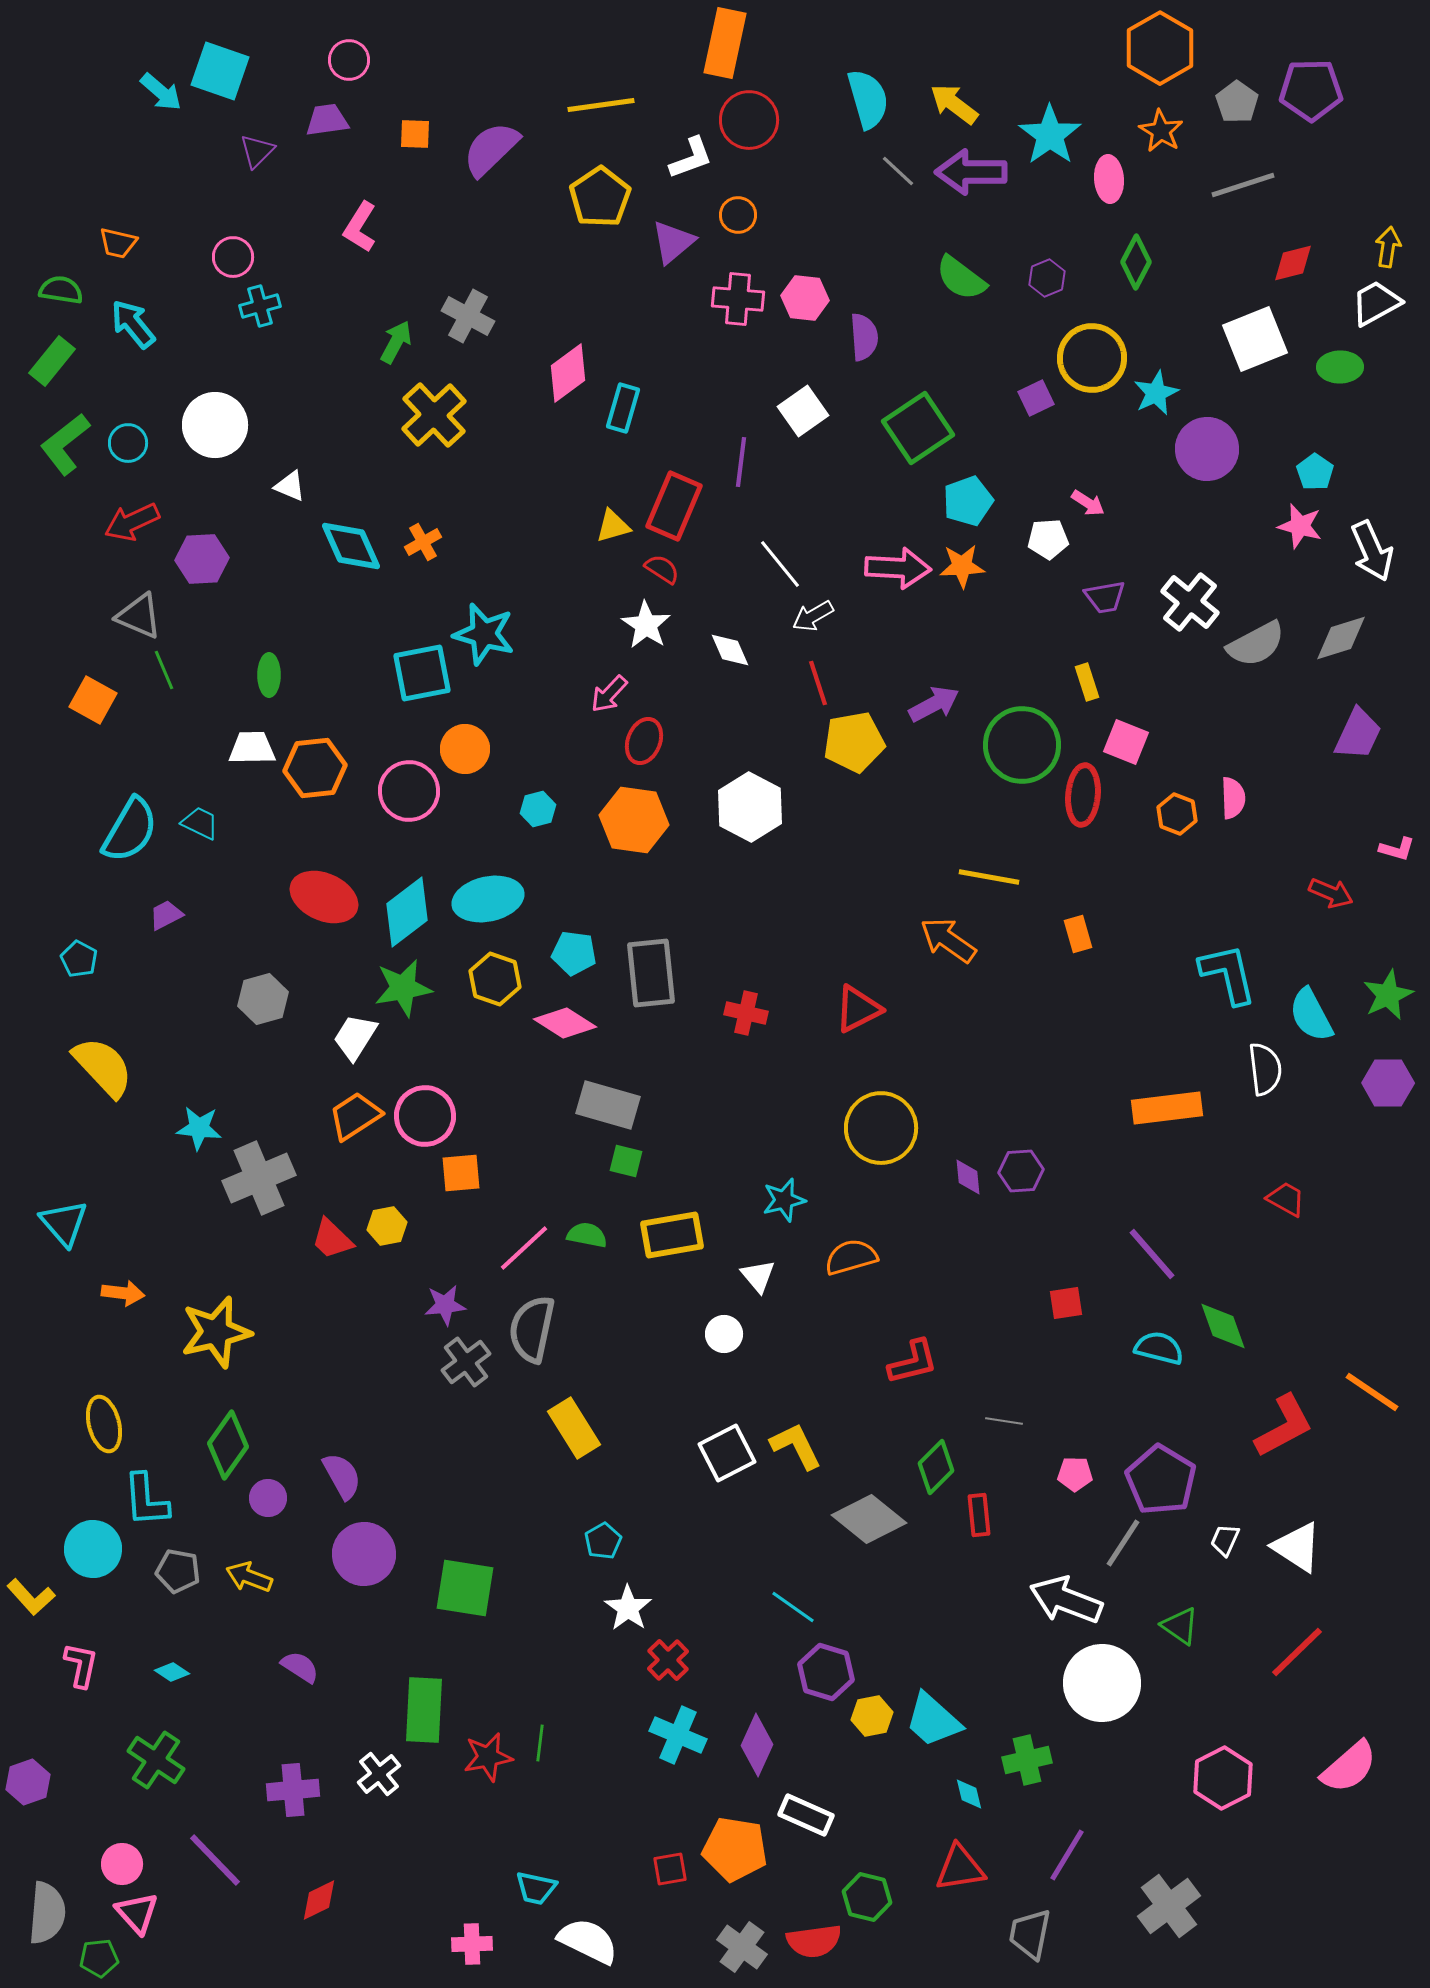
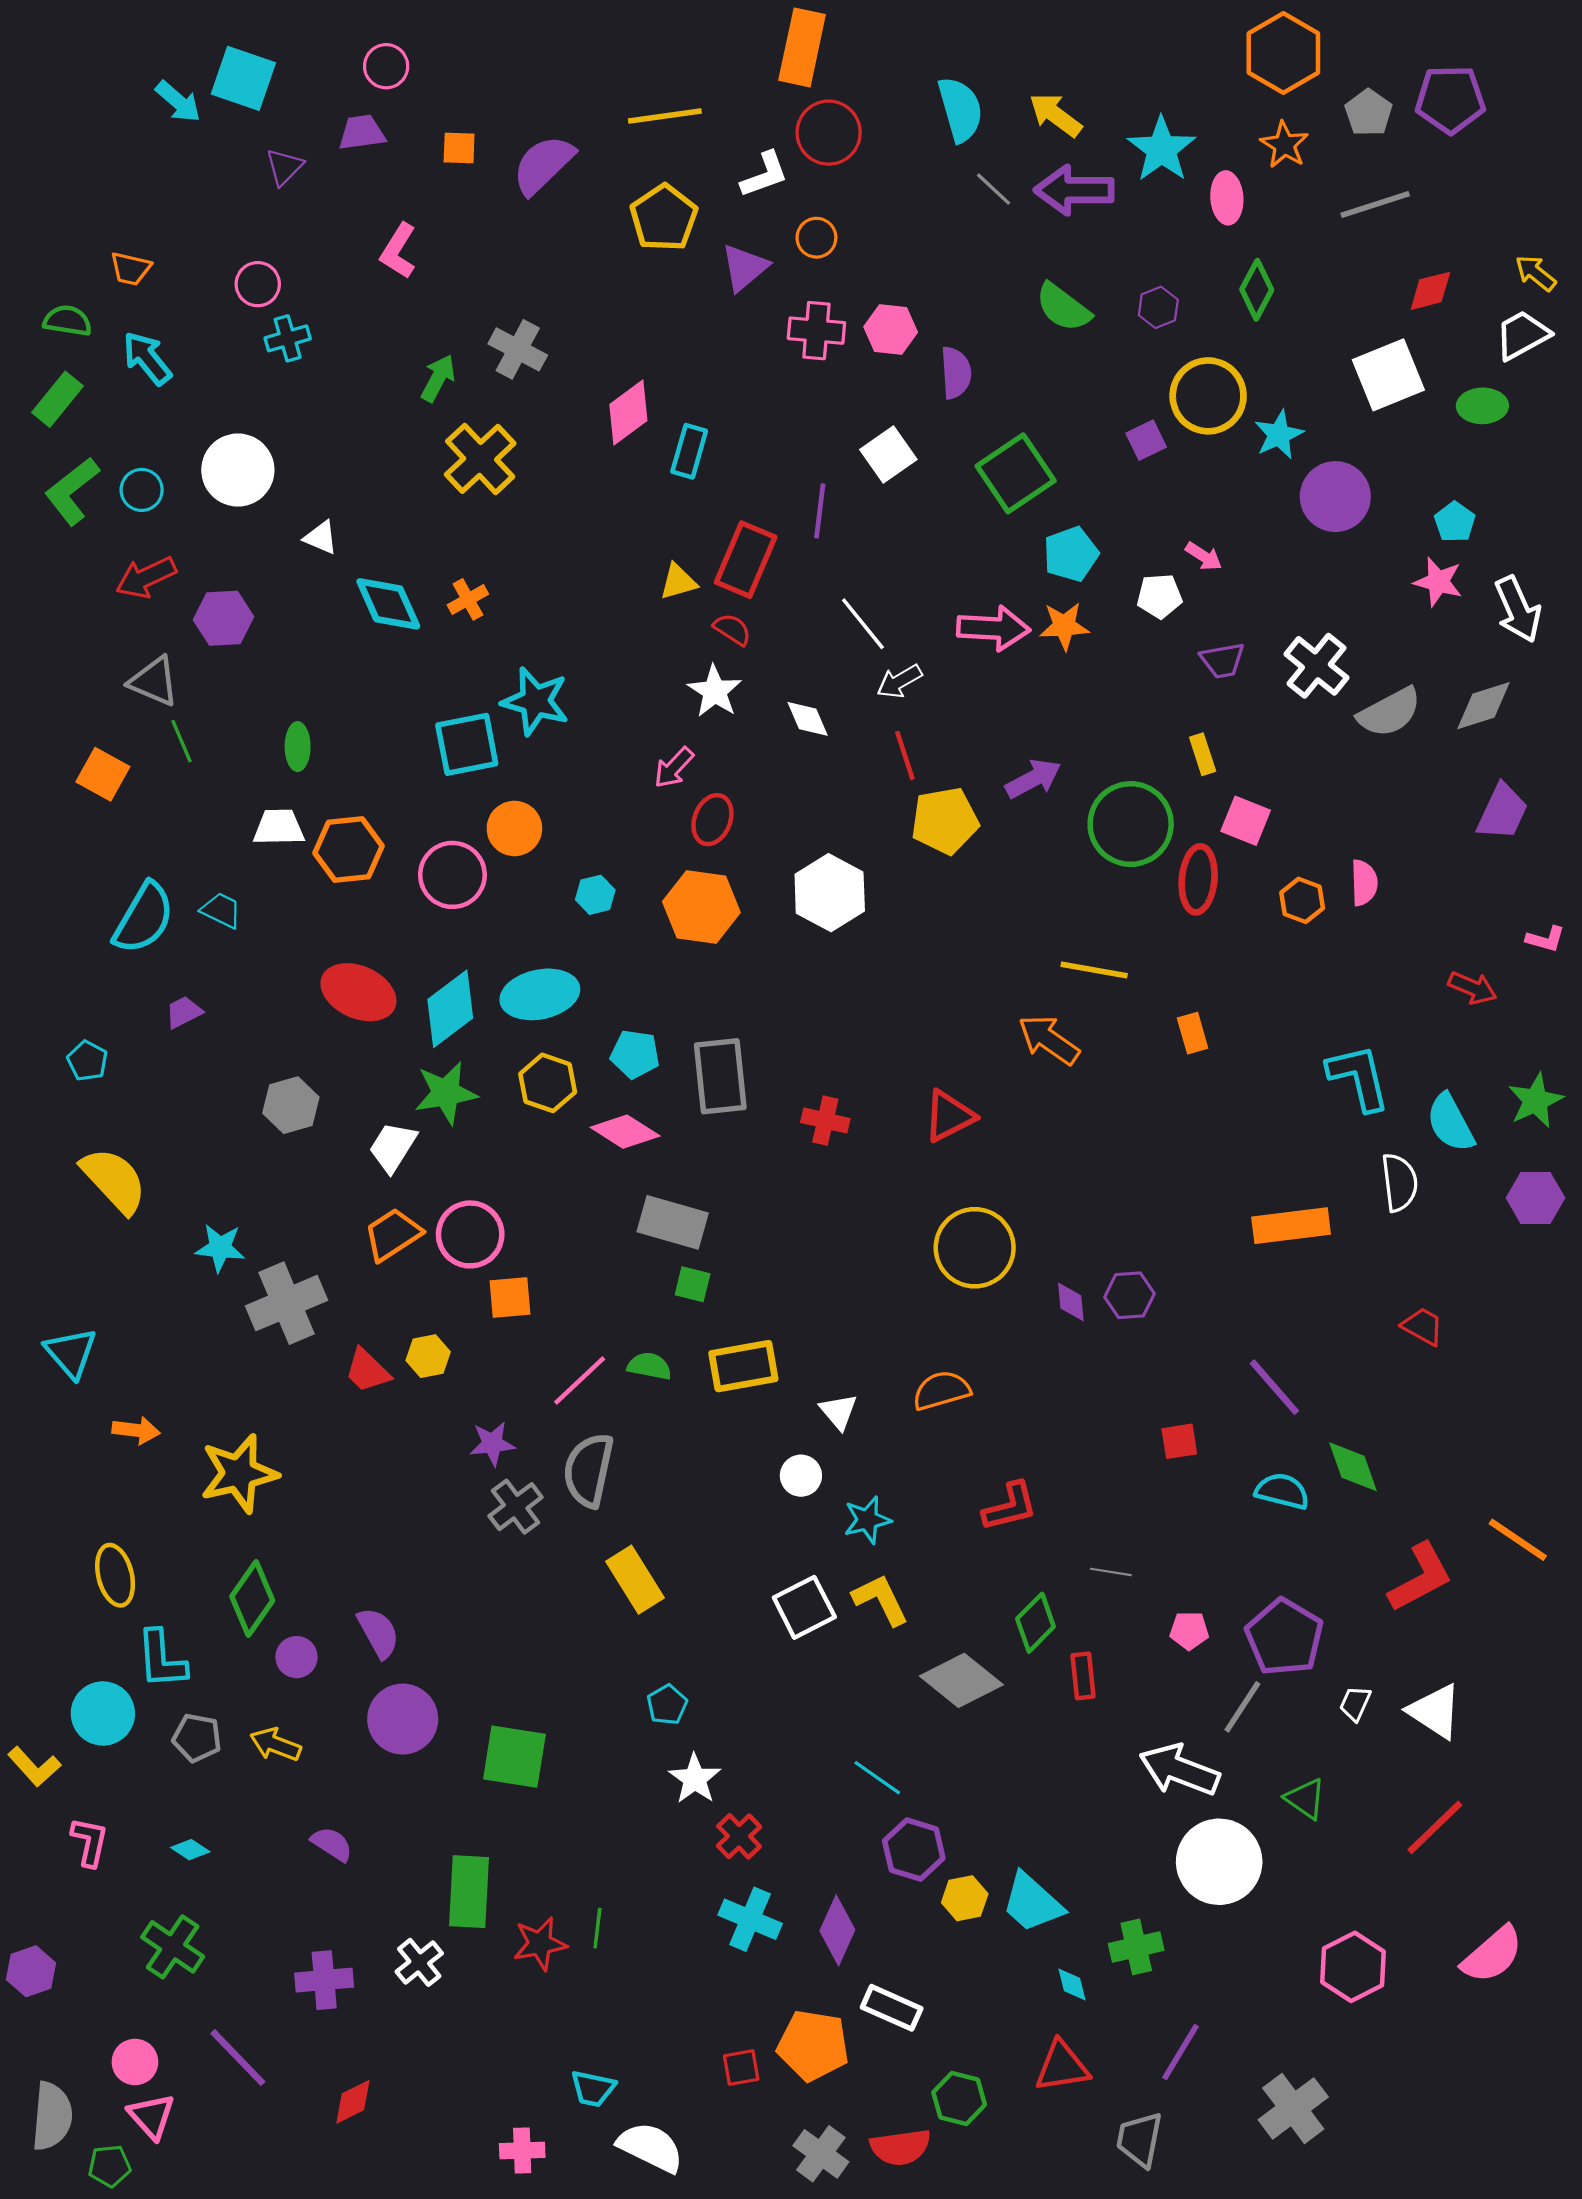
yellow arrow: (1388, 247) -> (1536, 273), turned -60
cyan star: (784, 1200) -> (867, 1520), moved

